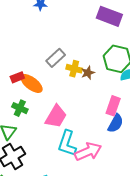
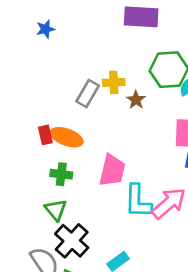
yellow cross: (74, 69) -> (114, 82), moved
red rectangle: (17, 77) -> (45, 135), turned -64

